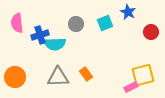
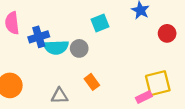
cyan square: (105, 23) -> (100, 23), moved
gray circle: (76, 24) -> (79, 48), moved
gray triangle: (58, 77) -> (60, 96), moved, size x0.7

